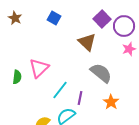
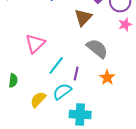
brown triangle: (87, 42) -> (83, 17), turned 30
green semicircle: (17, 77) -> (13, 80), moved

